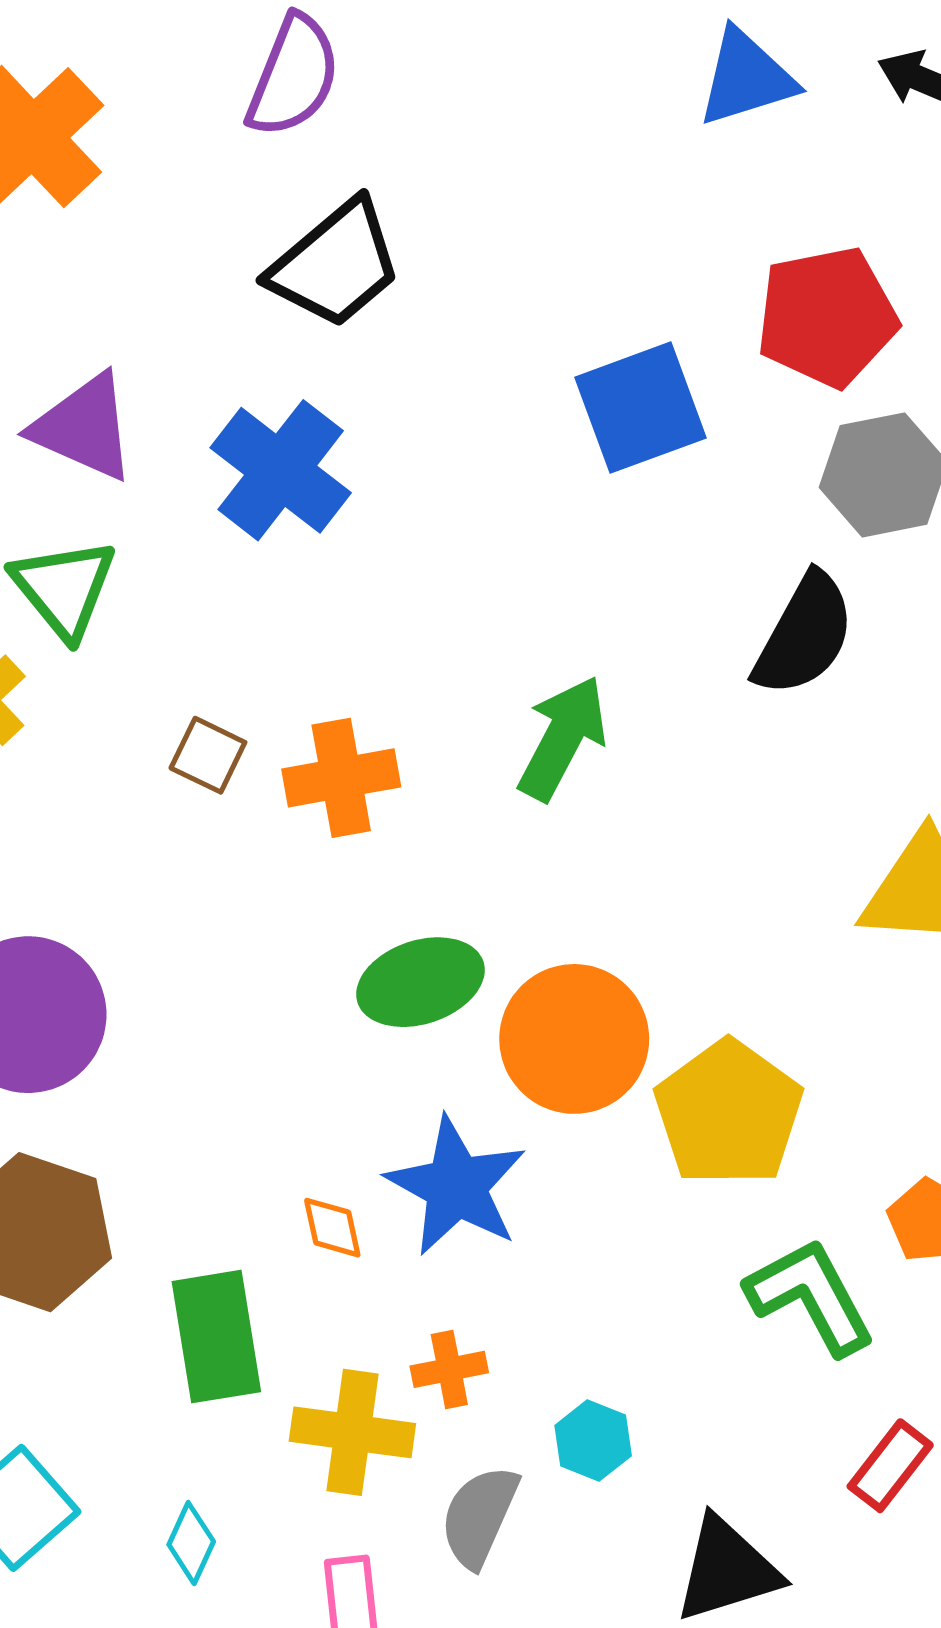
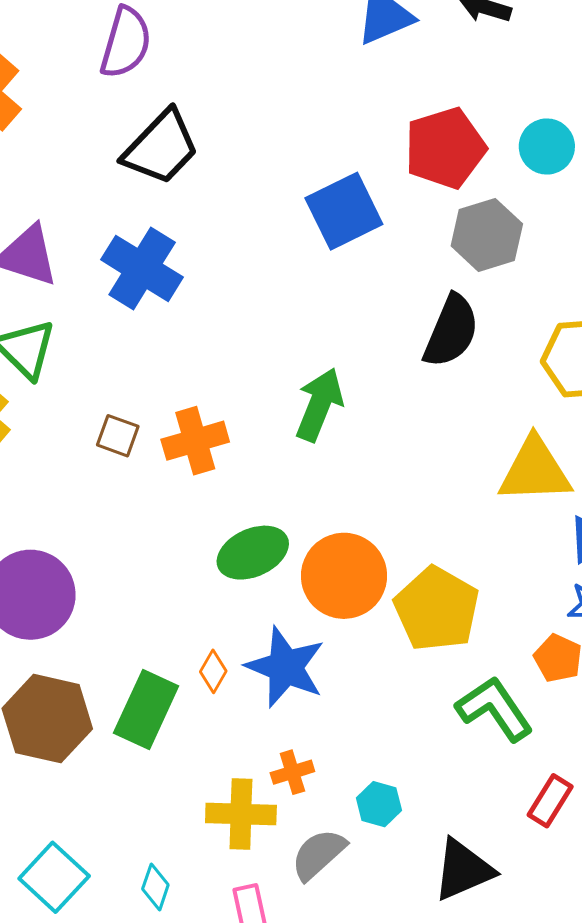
orange diamond: (332, 1228) -> (213, 671), moved, turned 48
green rectangle: (216, 1337) -> (146, 709), moved, turned 40
gray semicircle: (479, 1516) -> (318, 854), turned 30

